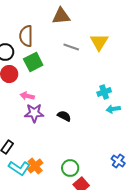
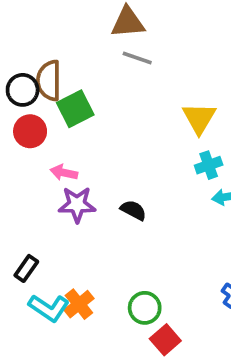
brown semicircle: (26, 36) -> (49, 81), moved
yellow triangle: (99, 42) -> (199, 118), moved
gray line: (71, 47) -> (137, 58), moved

